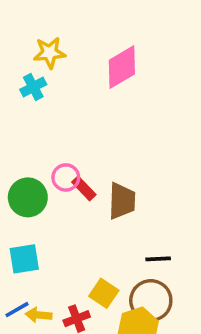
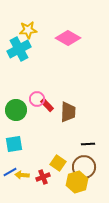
pink diamond: (122, 67) -> (68, 38), turned 60
cyan cross: (33, 87) -> (19, 49), size x1.6

